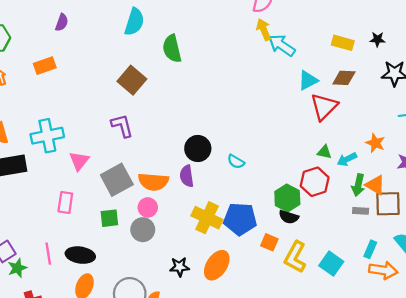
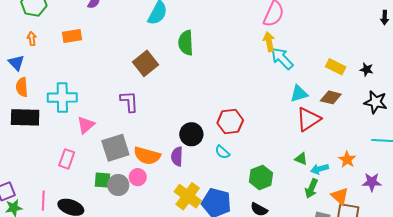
red hexagon: (315, 182) -> (230, 122), moved
green arrow: (358, 185) -> (311, 188), moved
green hexagon: (287, 198) -> (261, 177), moved
gray circle: (143, 230) -> (118, 185), moved

